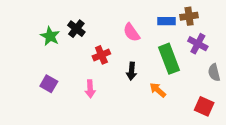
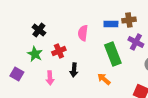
pink semicircle: (131, 32) -> (83, 33), turned 42
green star: (50, 36) -> (35, 54), moved
black arrow: (131, 71) -> (74, 70), moved

